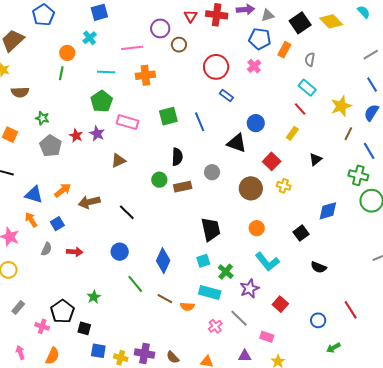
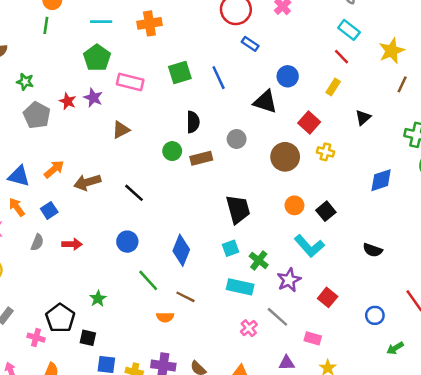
black square: (301, 233) -> (326, 211), moved
orange semicircle: (187, 307) -> (165, 317), moved

